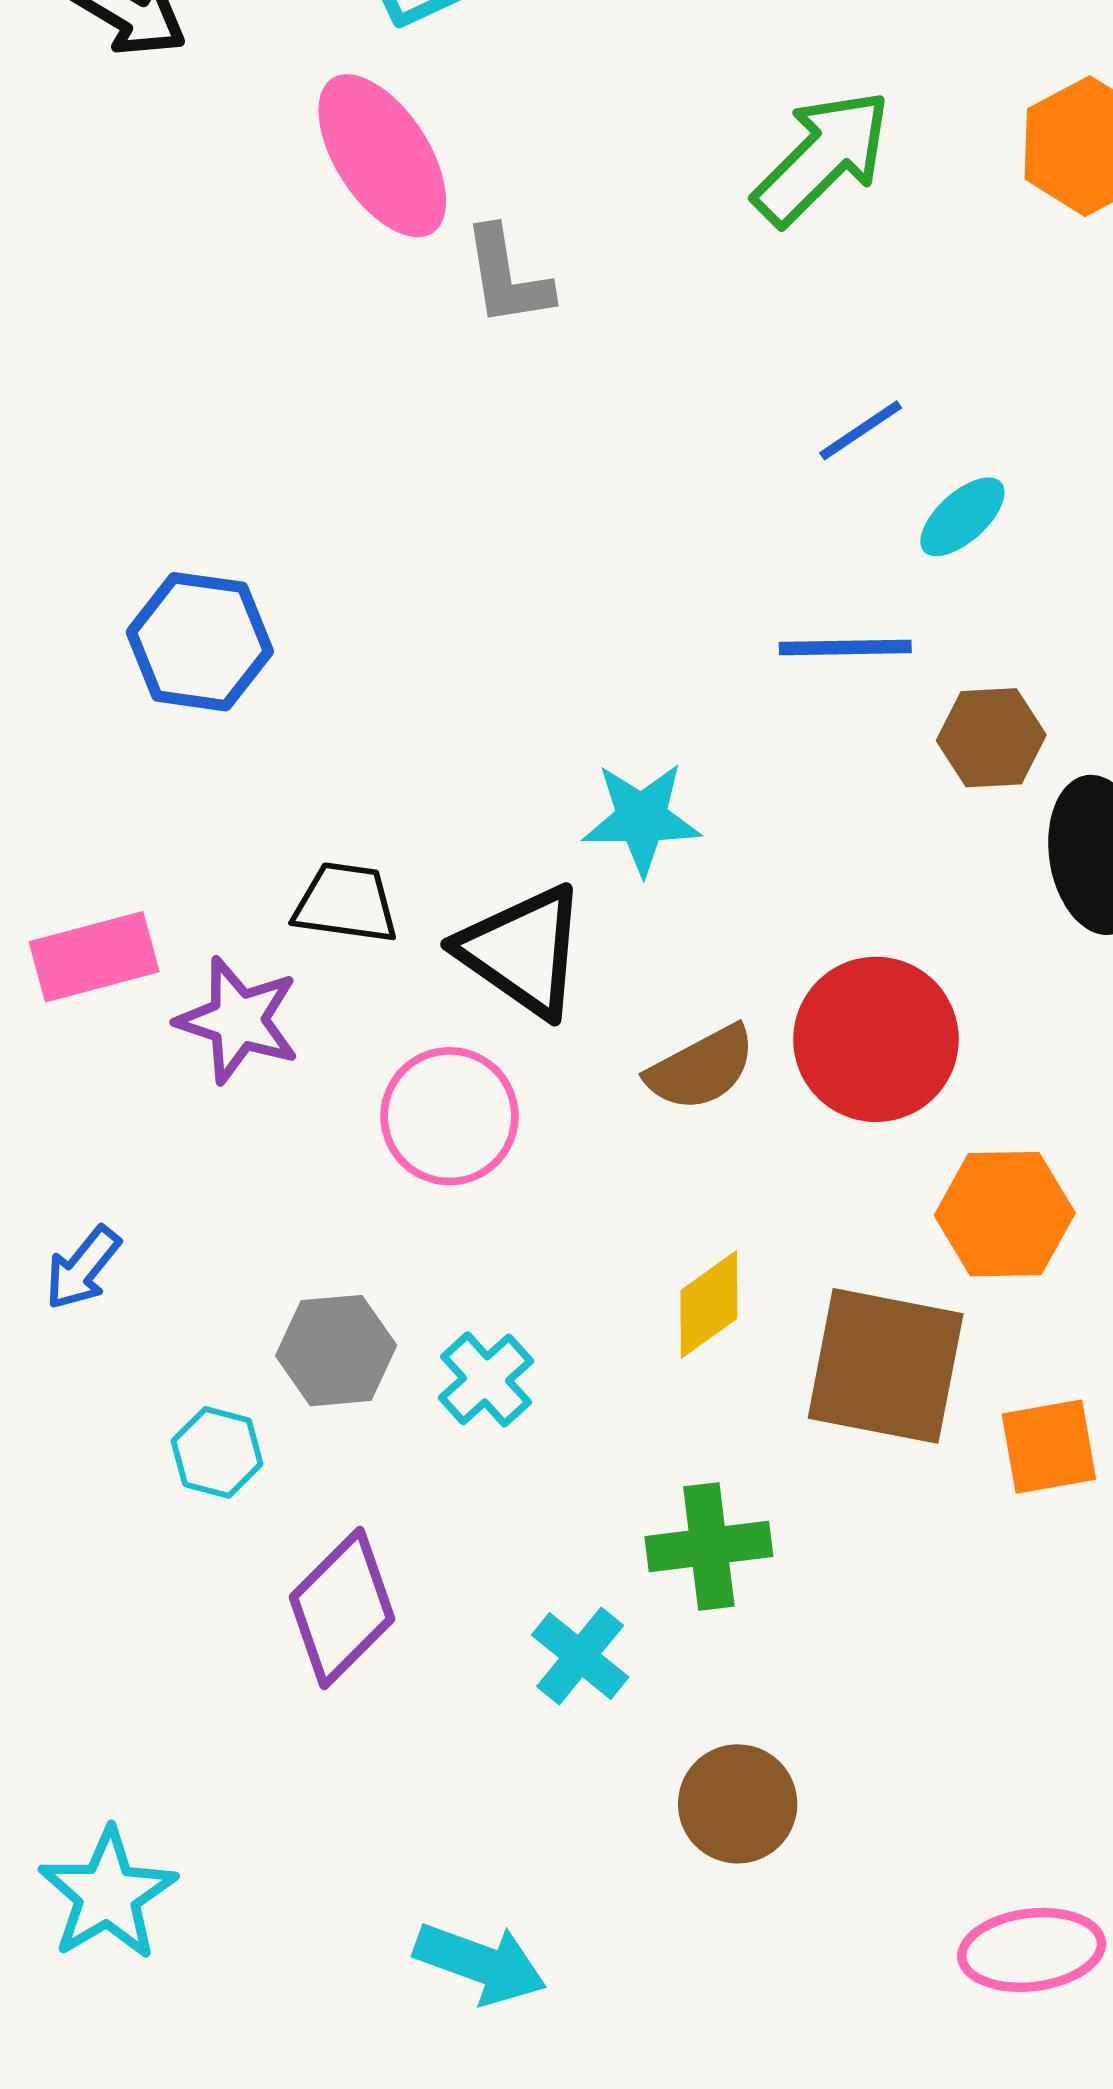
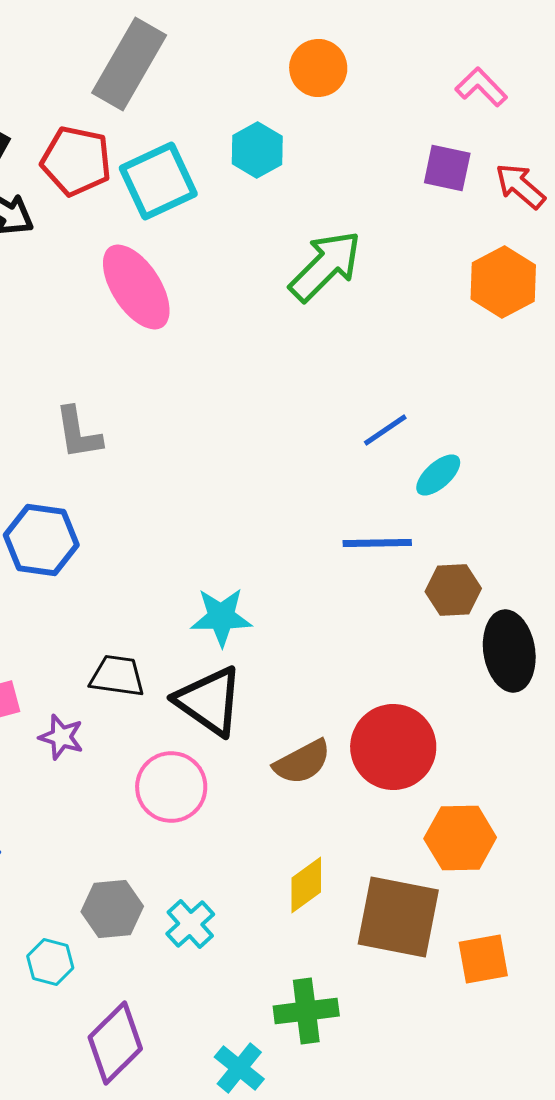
green arrow: (822, 158) -> (325, 266), moved
gray L-shape: (507, 277) -> (78, 433), moved
cyan star: (642, 818) -> (221, 617), moved
purple star: (238, 1020) -> (61, 737), size x0.7

